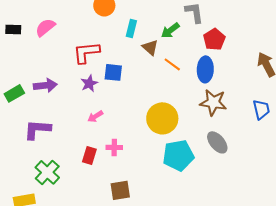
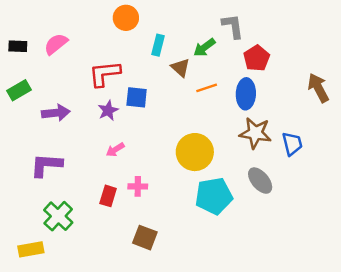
orange line: (172, 64) -> (207, 88), turned -54
green rectangle: (14, 93) -> (19, 90), moved
blue trapezoid: (261, 109) -> (292, 144), moved
brown square: (120, 190) -> (145, 238), turned 30

